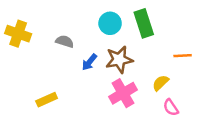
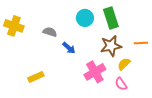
brown star: (119, 60) -> (111, 46), moved
blue arrow: (89, 62) -> (69, 48), turned -88
pink semicircle: (171, 107) -> (121, 84), moved

